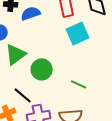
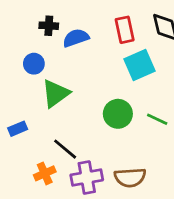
green circle: (42, 69) -> (118, 114), moved
green line: (79, 84) -> (157, 119), moved

